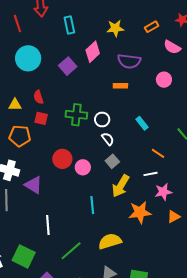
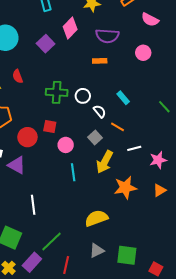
red square: (41, 118) -> (50, 126), moved
white semicircle: (108, 139) -> (100, 111), moved
orange line: (158, 153) -> (117, 127), moved
red circle: (62, 159) -> (27, 137), moved
pink star: (163, 192) -> (158, 160), moved
cyan line: (92, 205) -> (73, 172), moved
green line: (71, 251) -> (51, 242), moved

